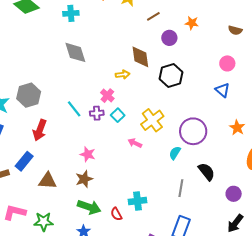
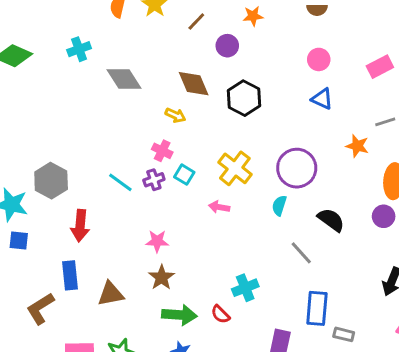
gray diamond: (75, 52) -> (124, 79), moved
yellow arrow: (123, 74) -> (175, 115), turned 48
blue rectangle: (24, 161) -> (70, 275), turned -30
gray line: (181, 188) -> (301, 253), turned -36
purple circle: (234, 194) -> (384, 216), moved

